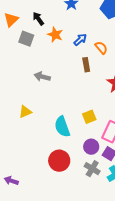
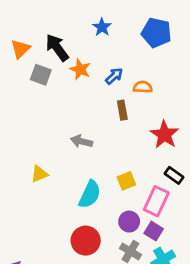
black arrow: (38, 19) -> (57, 48), size x1.5
orange semicircle: (101, 48) -> (143, 87), turned -48
gray arrow: (42, 77) -> (82, 141), moved
cyan semicircle: (62, 127) -> (90, 194), turned -135

